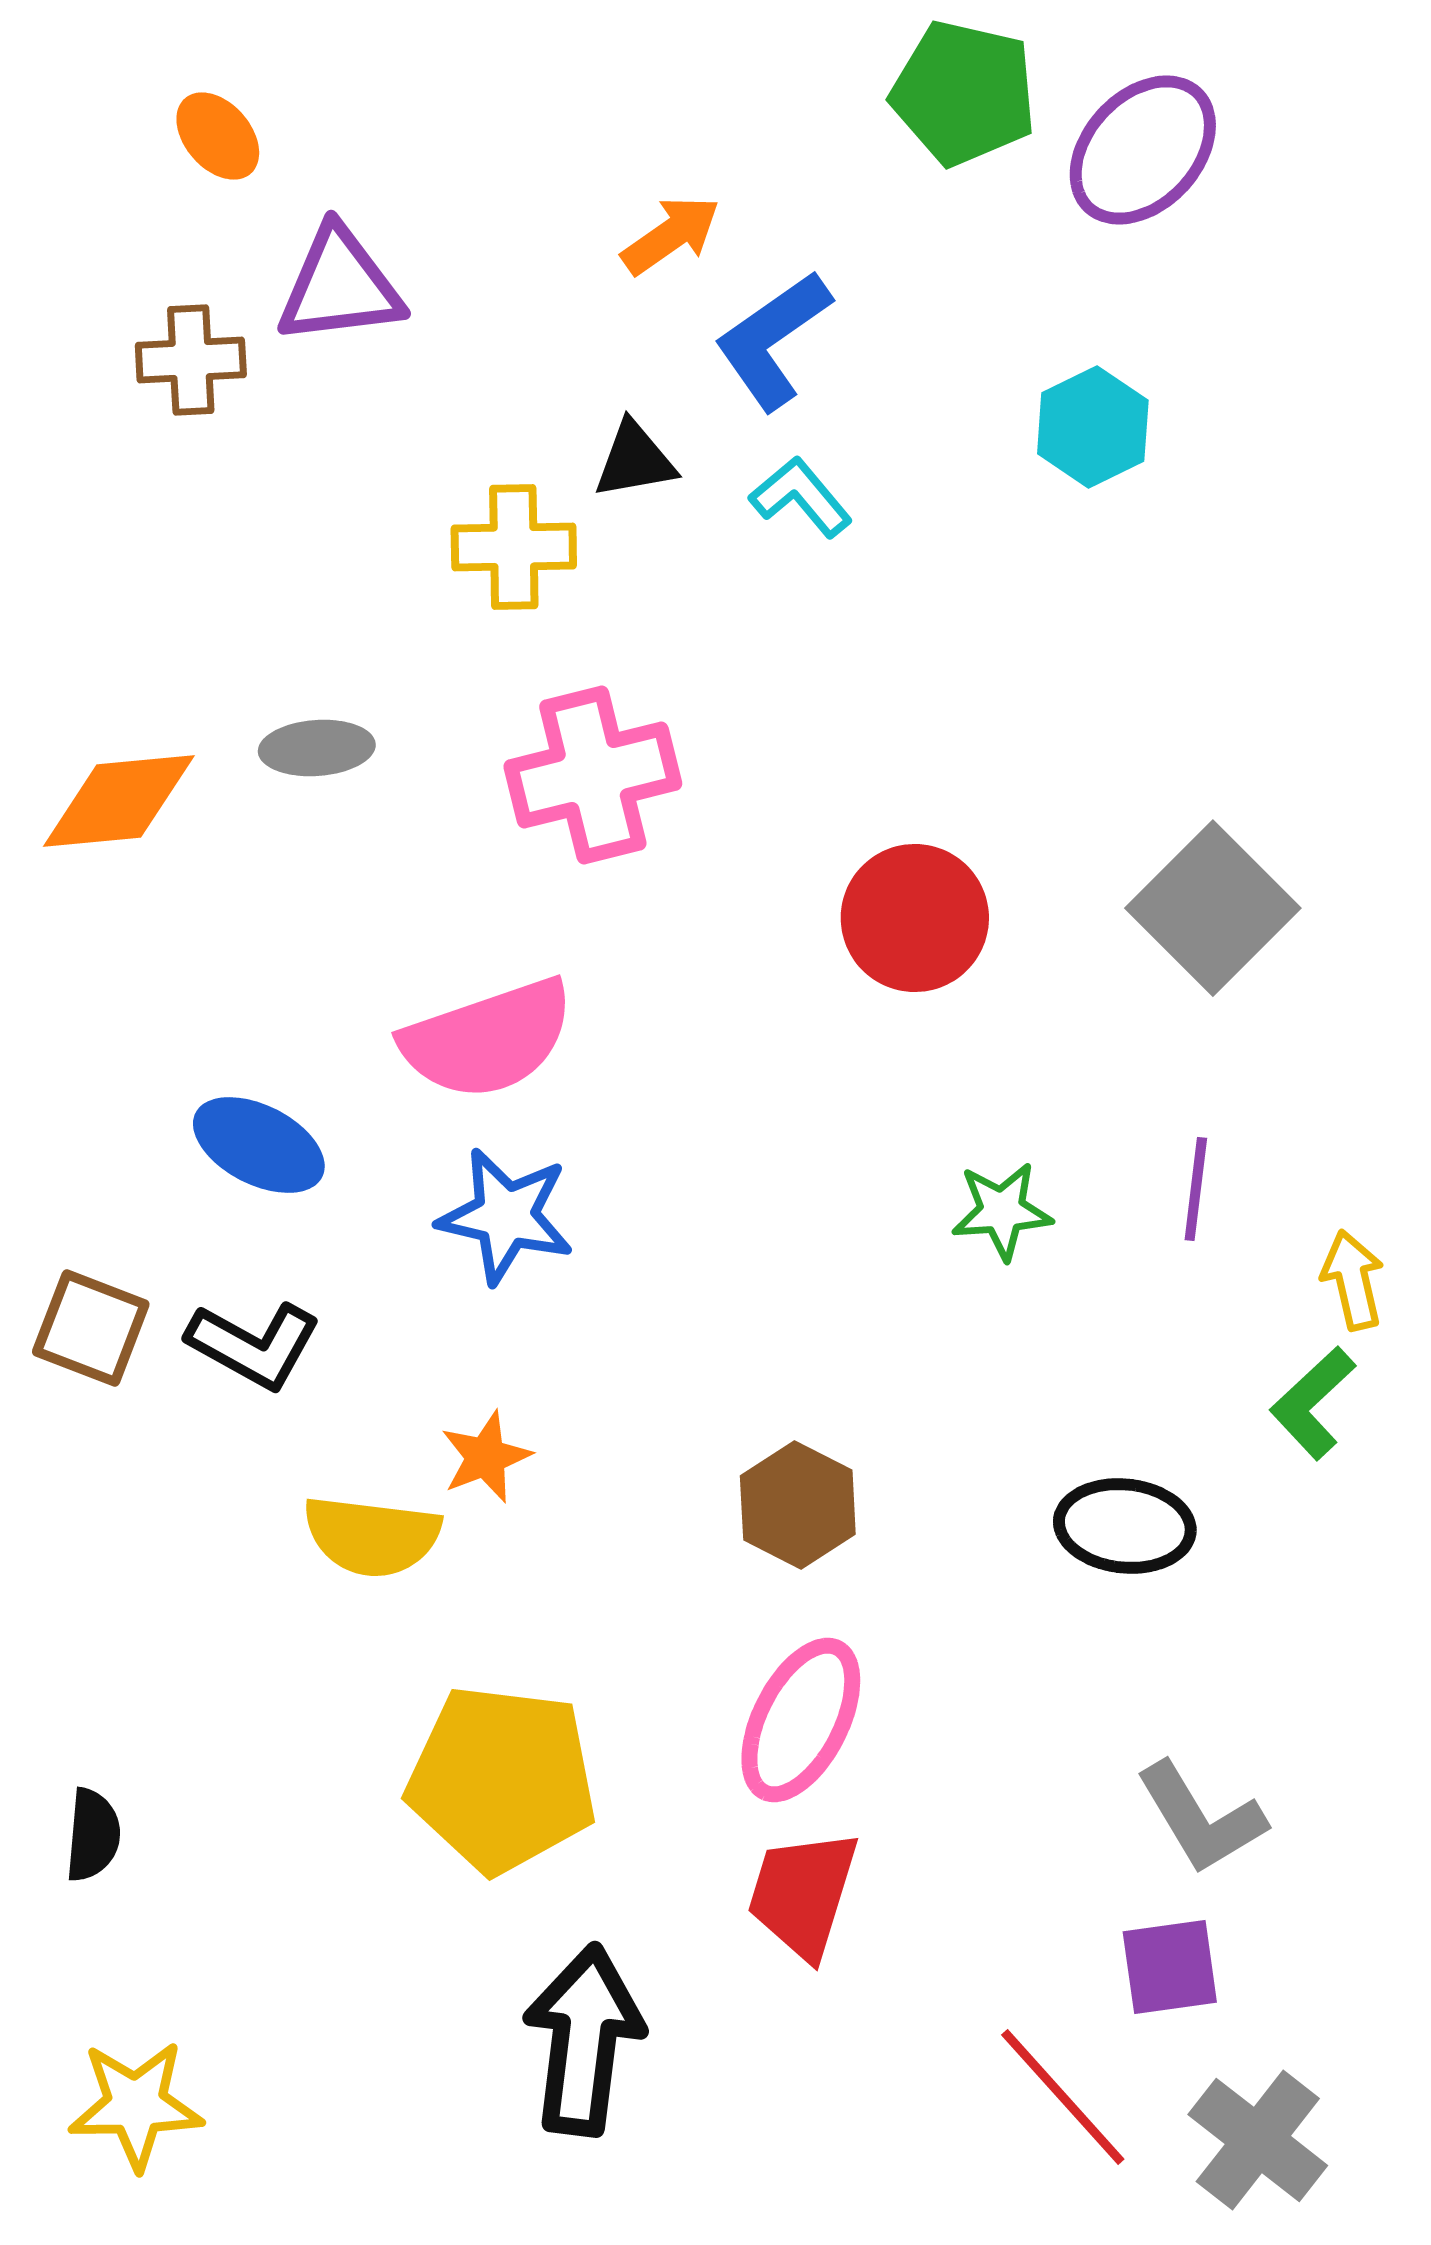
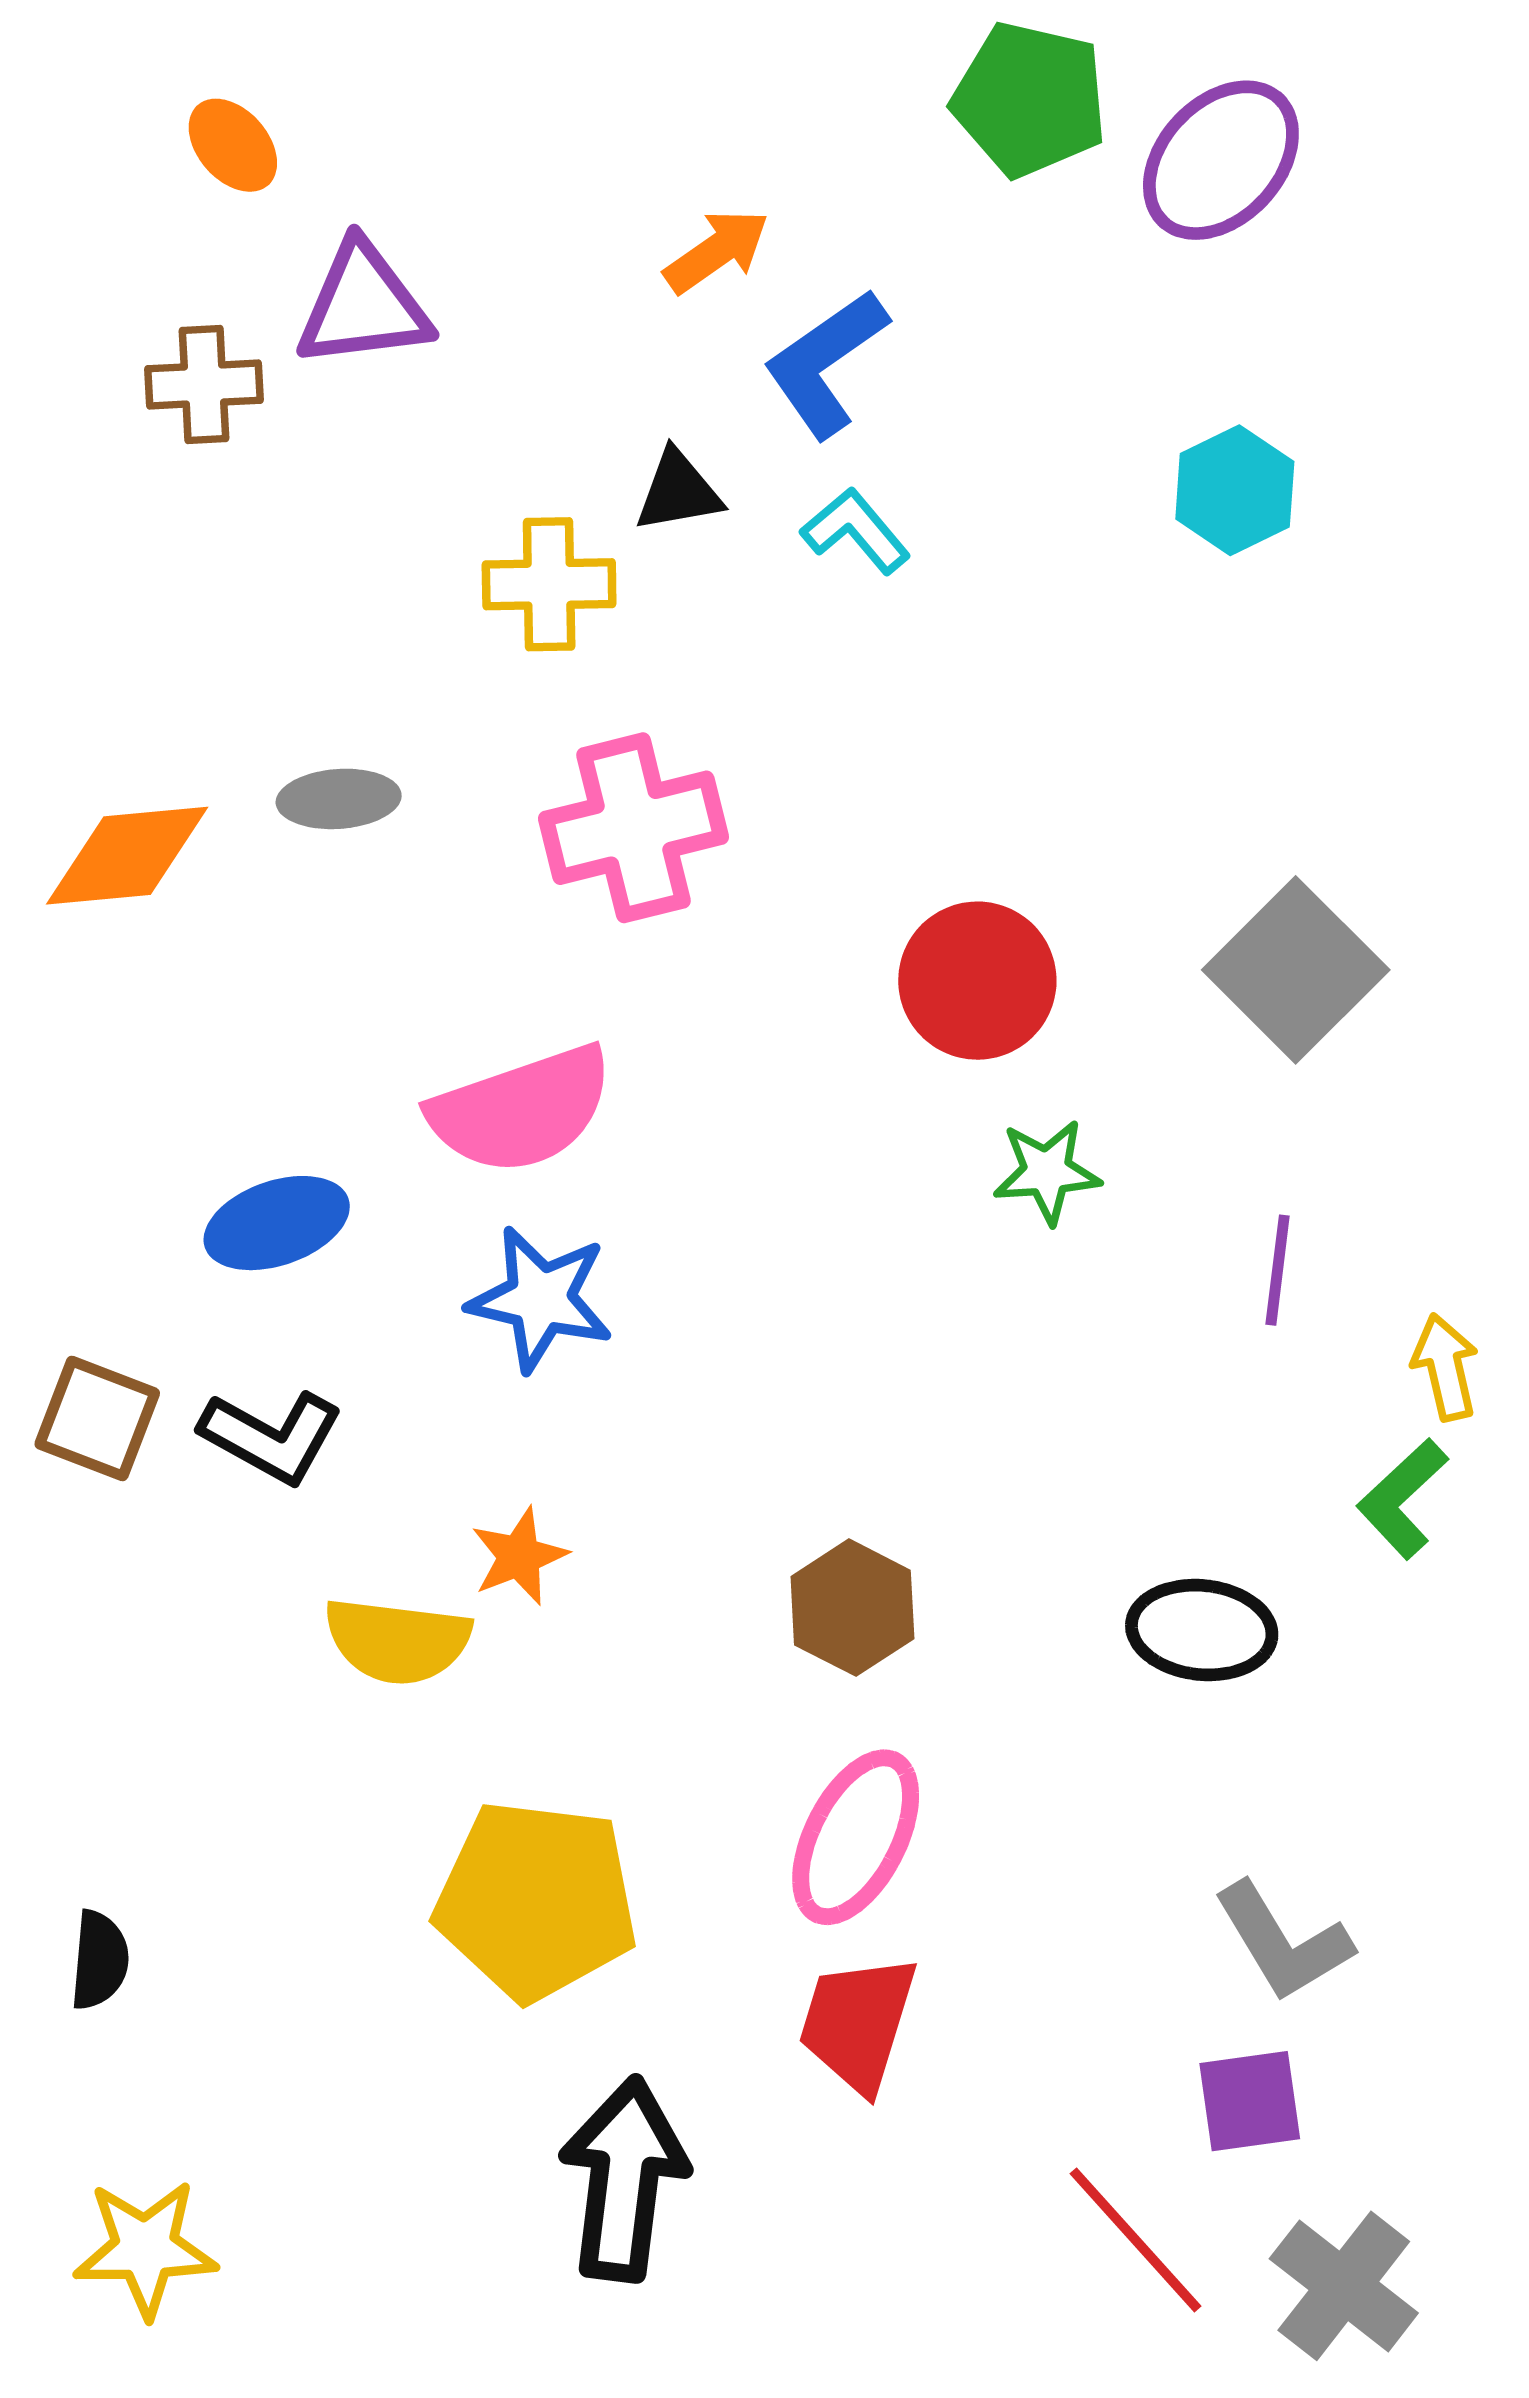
cyan hexagon: (1093, 427) -> (1235, 490), moved
blue ellipse: (259, 1145) -> (277, 1223), turned -46
green star: (1002, 1211) -> (1047, 1172), moved

